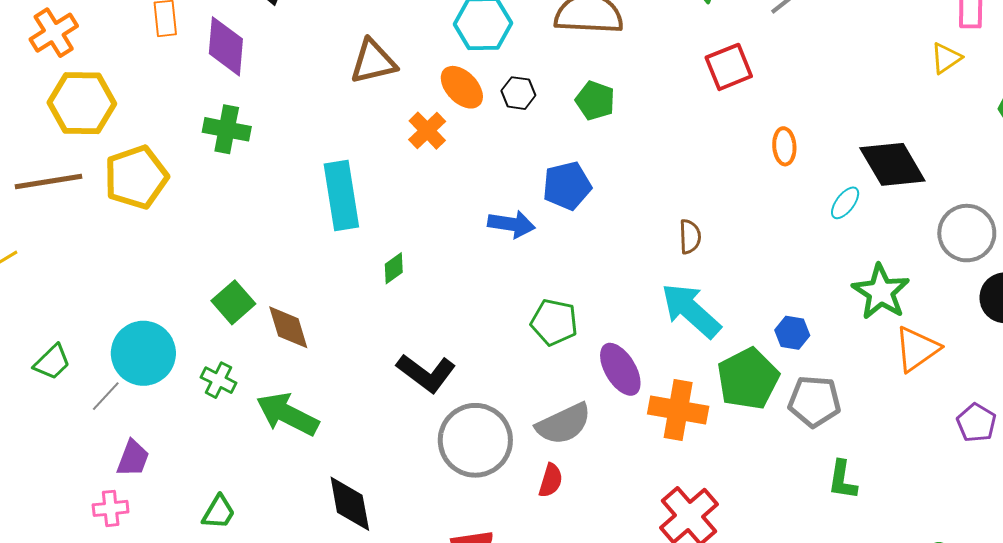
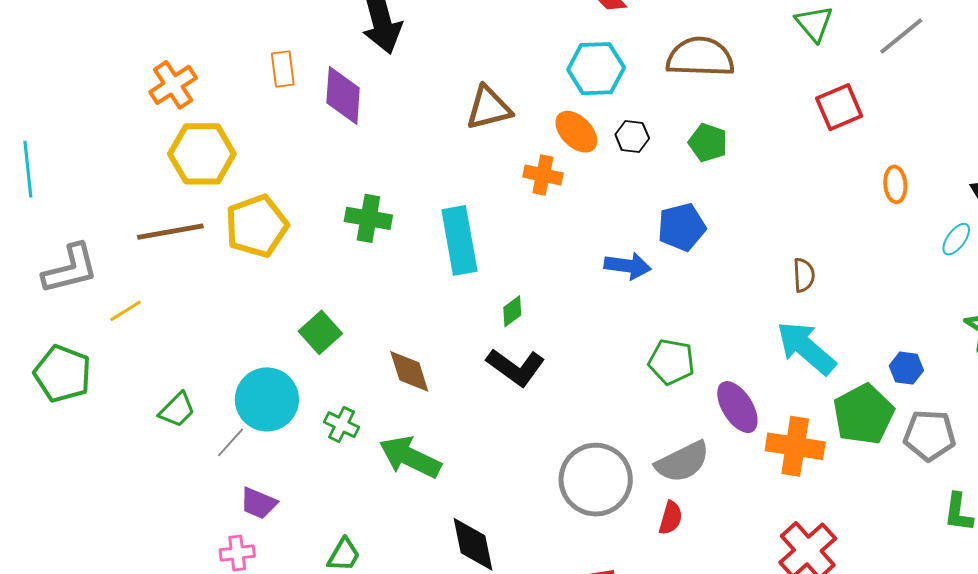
green cross: (227, 129) -> (368, 218), moved
orange cross: (427, 131) -> (543, 175), turned -33
green square: (233, 302) -> (320, 332), moved
black L-shape: (426, 373) -> (516, 367), moved
purple trapezoid: (133, 458) -> (258, 503), turned 93

